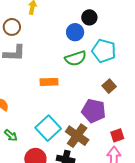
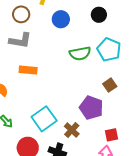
blue circle: (75, 32) -> (61, 19), moved
orange rectangle: (49, 82) -> (28, 70), moved
brown cross: (77, 136) -> (72, 130), size x0.7

